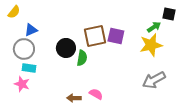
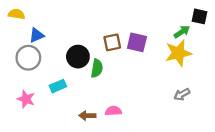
yellow semicircle: (14, 12) -> (17, 14), turned -120
brown square: (95, 36) -> (112, 42), size x0.7
cyan rectangle: (29, 68) -> (58, 86), moved, turned -32
gray arrow: (154, 80) -> (182, 94), size x0.6
pink semicircle: (96, 94) -> (113, 111), turned -32

